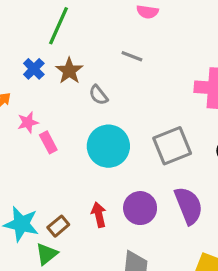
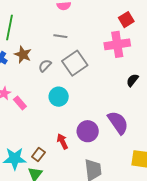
gray semicircle: (98, 95) -> (45, 66), turned 96
cyan circle: (108, 146) -> (59, 97), size x0.7
gray square: (172, 146) -> (75, 63), moved

